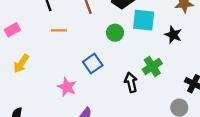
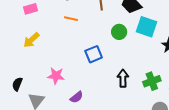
green cross: (152, 66) -> (152, 81), moved
pink star: (67, 87) -> (56, 76), moved, turned -30

